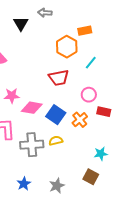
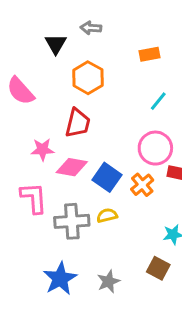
orange hexagon: (67, 47) -> (88, 78), moved
red trapezoid: (59, 78) -> (78, 123), moved, turned -65
pink circle: (89, 95) -> (155, 148), size x1.5
blue star: (24, 184) -> (60, 279), size x1.6

